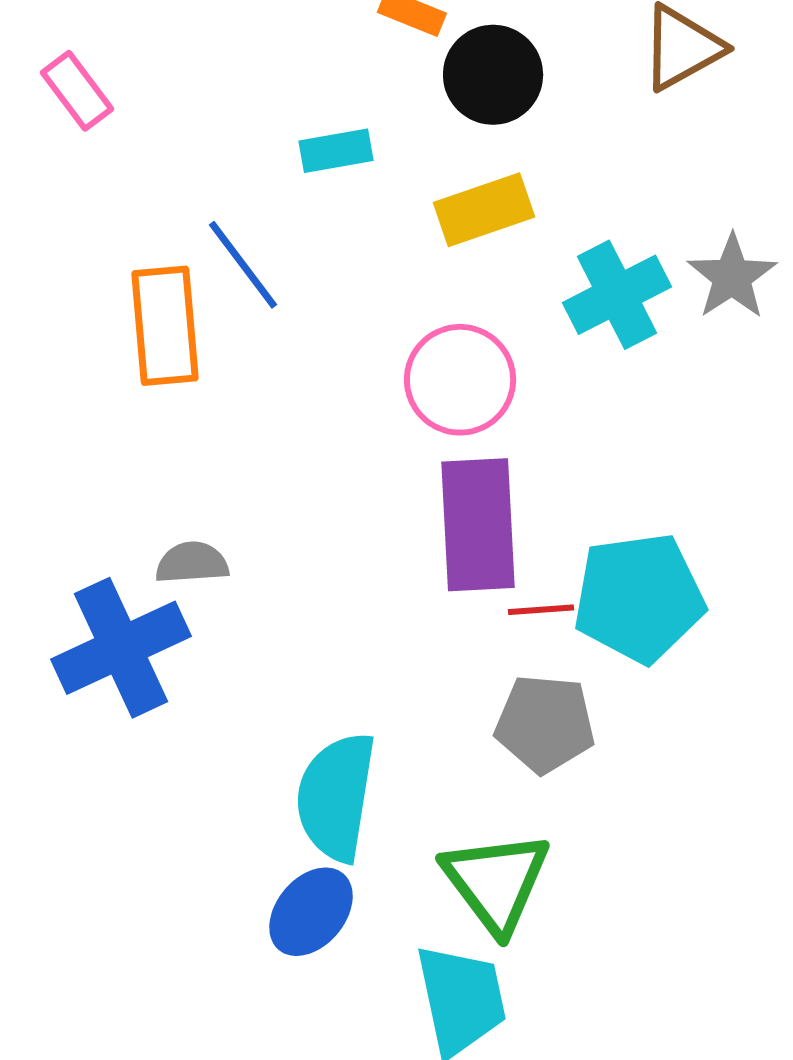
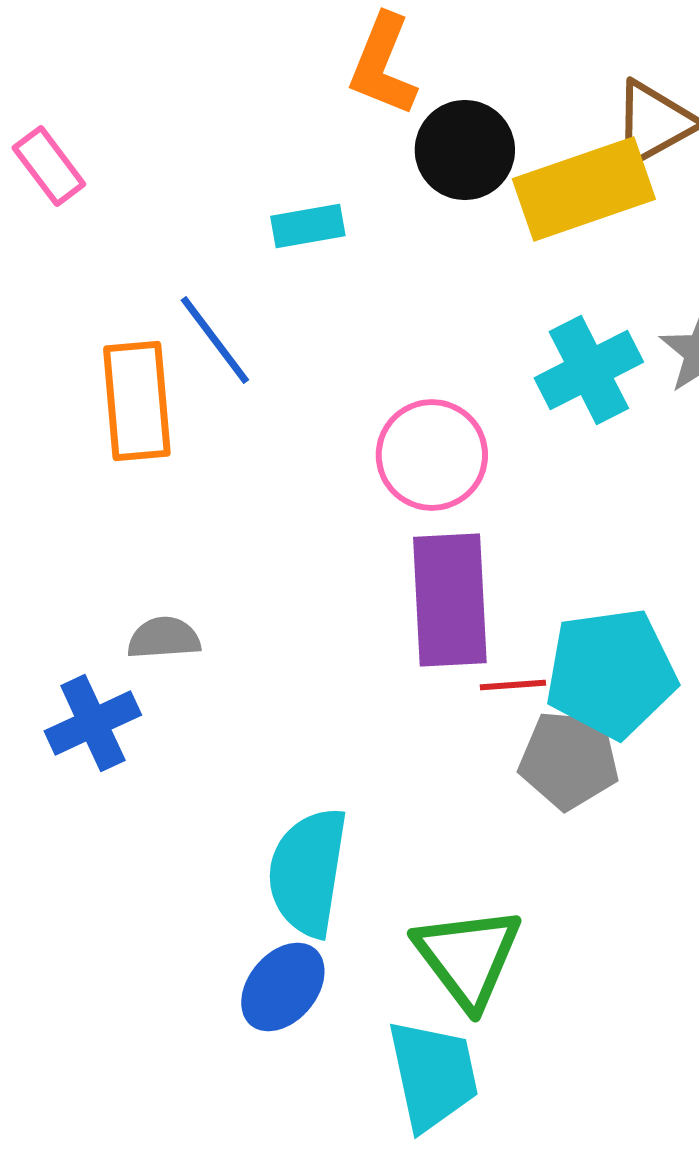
yellow rectangle: (484, 210) -> (584, 189), moved, size x1.4
blue cross: (121, 648) -> (93, 723), size x0.7
gray pentagon: (545, 724) -> (569, 760), moved

